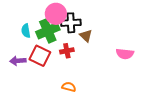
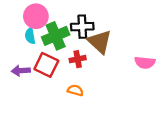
pink circle: (56, 14) -> (36, 16), moved
brown triangle: (86, 36) -> (100, 42), size x1.6
orange semicircle: (69, 87) -> (75, 90), moved

